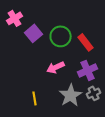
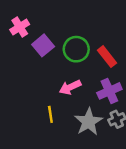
yellow line: (35, 98) -> (50, 114), moved

